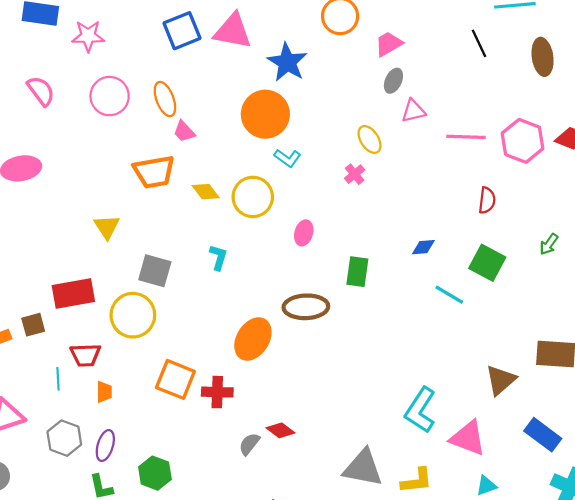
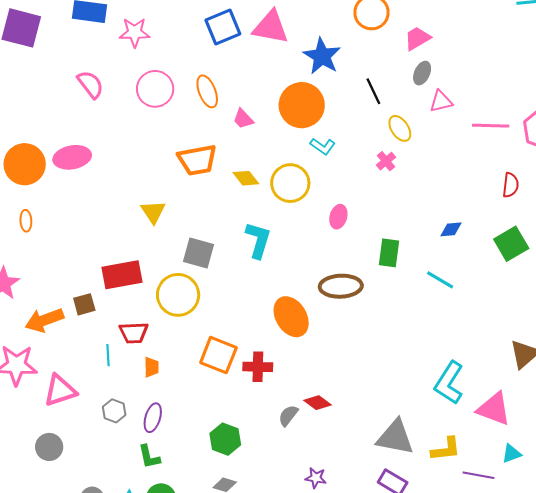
black line: (479, 43) -> (373, 91), moved
pink trapezoid: (184, 131) -> (243, 119), moved
cyan L-shape: (218, 257) -> (258, 240), size x1.5
green square: (487, 263) -> (511, 244), turned 32
cyan line: (449, 295) -> (440, 280), moved
orange ellipse: (253, 339) -> (291, 317), turned -63
gray hexagon: (64, 438) -> (114, 411), size x0.7
green hexagon: (155, 473) -> (225, 439), moved

